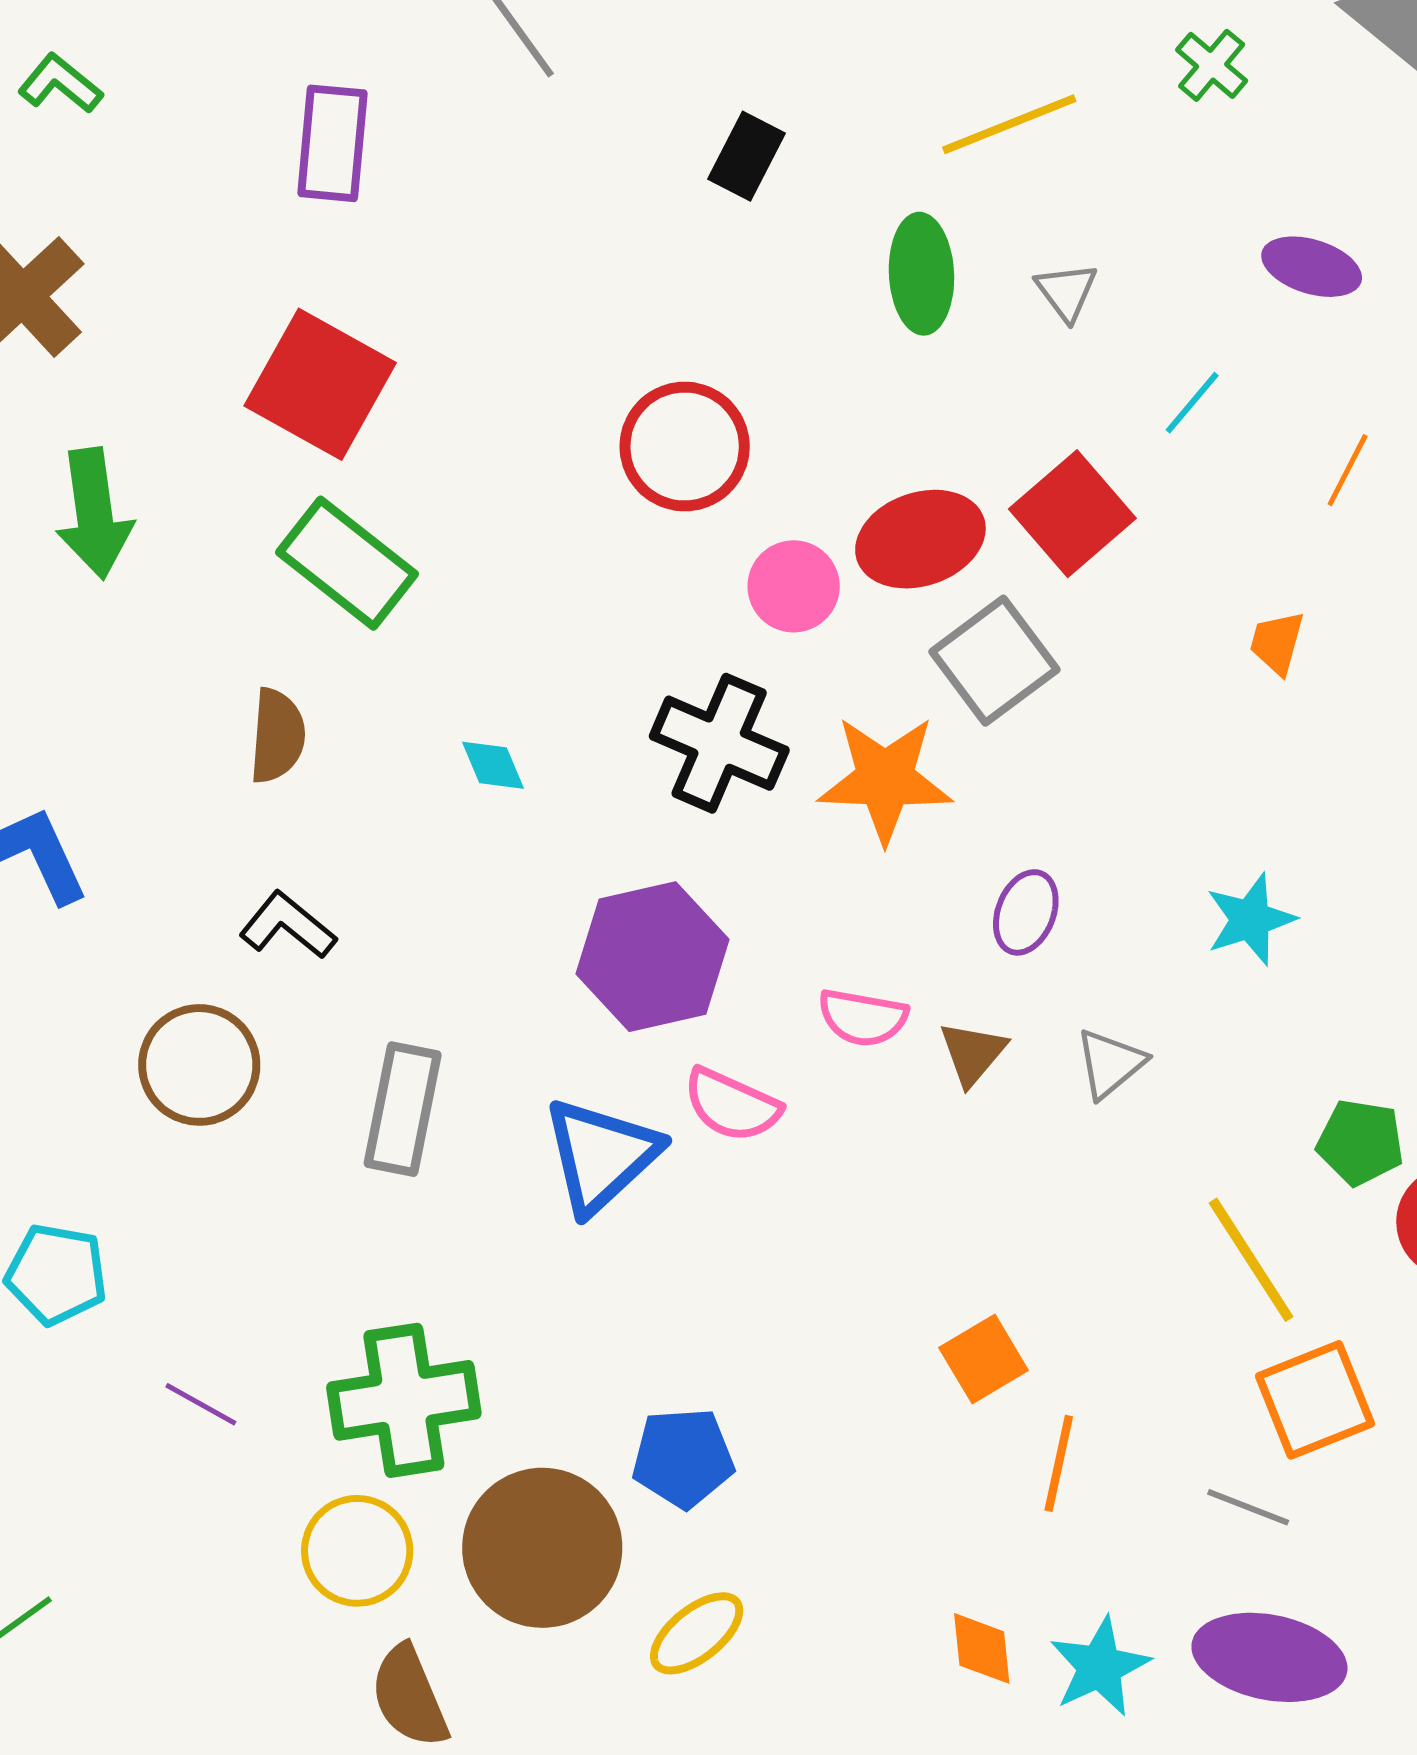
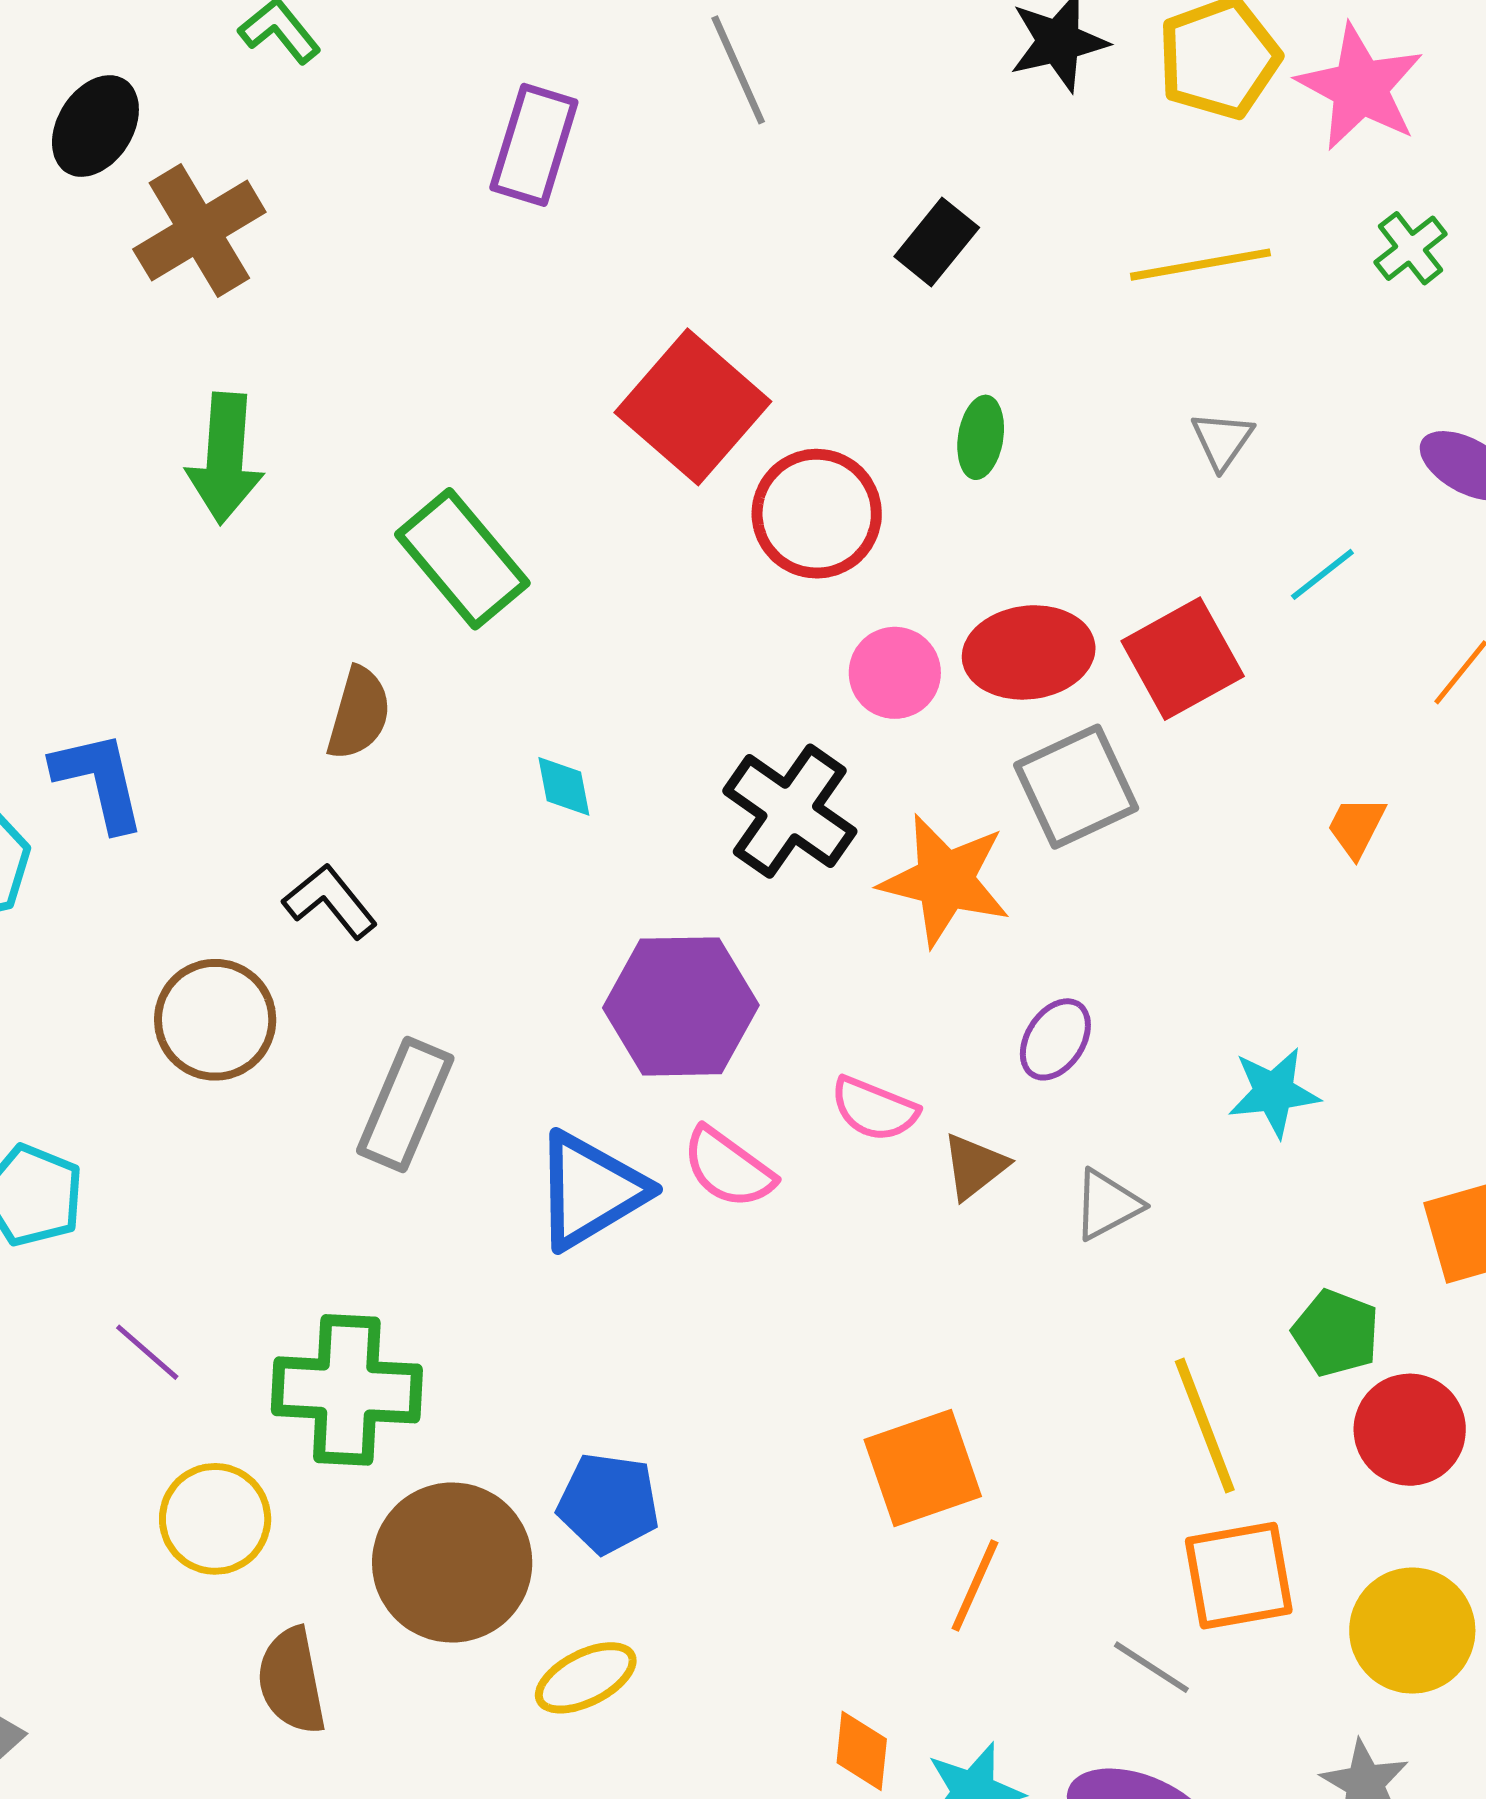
green ellipse: (921, 274) -> (981, 437), moved, size x0.7
red square: (320, 384) -> (693, 407), moved
orange square: (984, 1359) -> (923, 1468), size x1.4
yellow circle: (357, 1551) -> (215, 1519), moved

